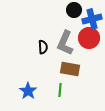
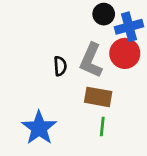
green line: (60, 90) -> (102, 126), moved
blue star: (28, 91) -> (39, 128), size x1.4

